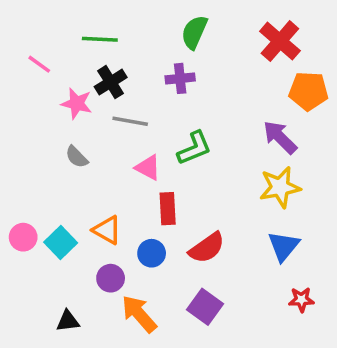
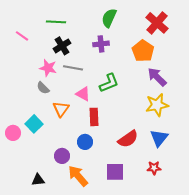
orange pentagon: (308, 91) -> (143, 51), moved, turned 30
pink star: (77, 103) -> (48, 68), moved
orange triangle: (107, 230) -> (61, 109), moved, turned 36
cyan square: (61, 243) -> (34, 124), moved
red semicircle: (207, 248) -> (128, 139), moved
red star: (301, 300) -> (154, 168), moved
purple square: (205, 307) -> (115, 172), turned -36

